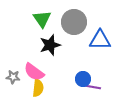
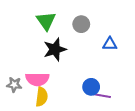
gray circle: (74, 22) -> (81, 24), size x0.6
blue triangle: (100, 40) -> (110, 44), size x0.6
pink semicircle: (34, 72) -> (37, 79), turned -35

